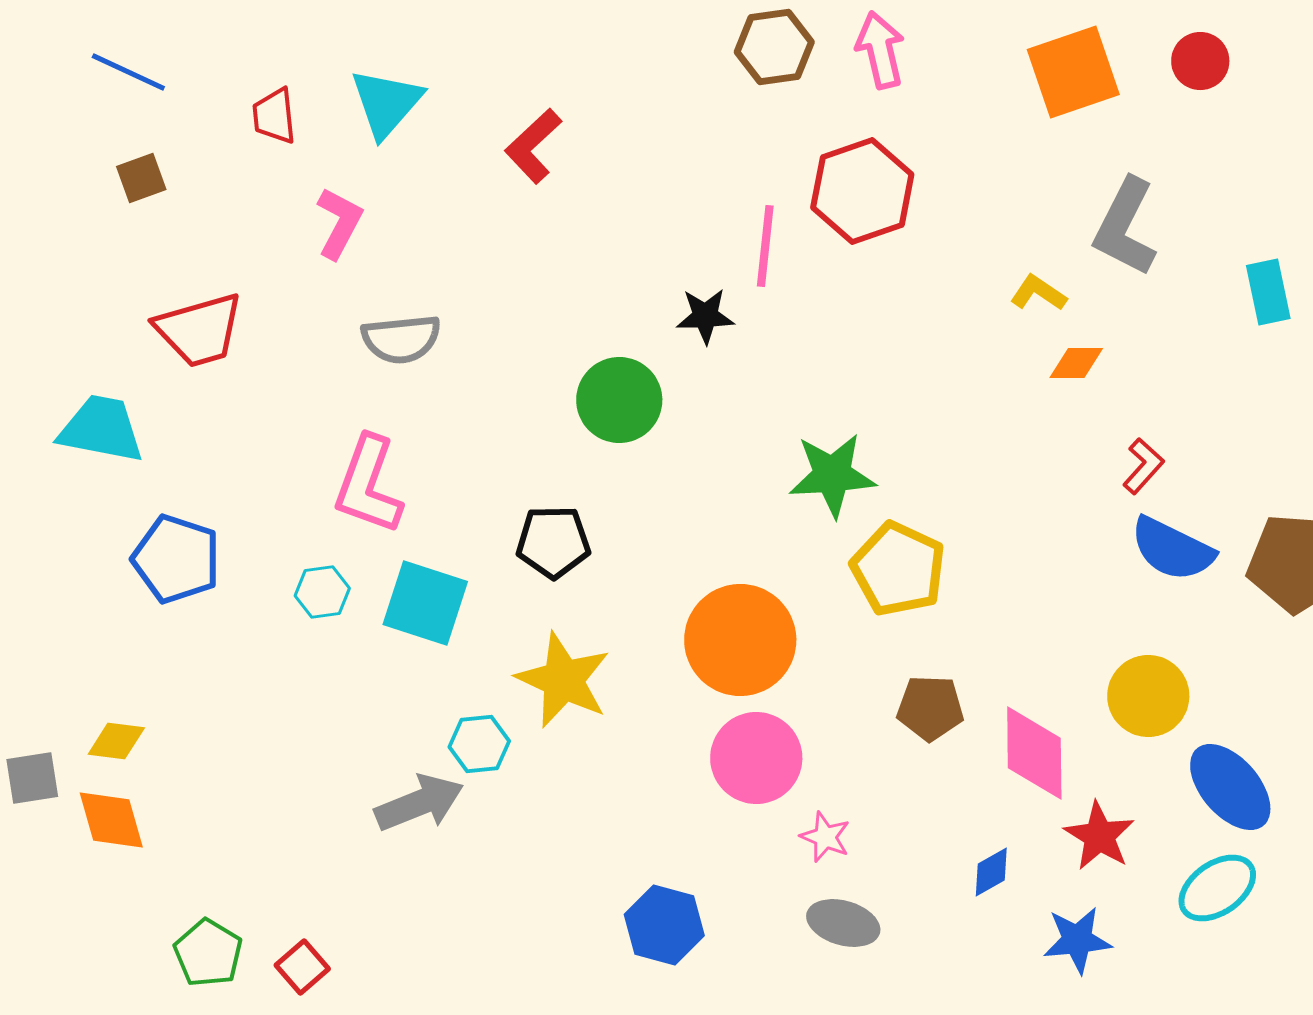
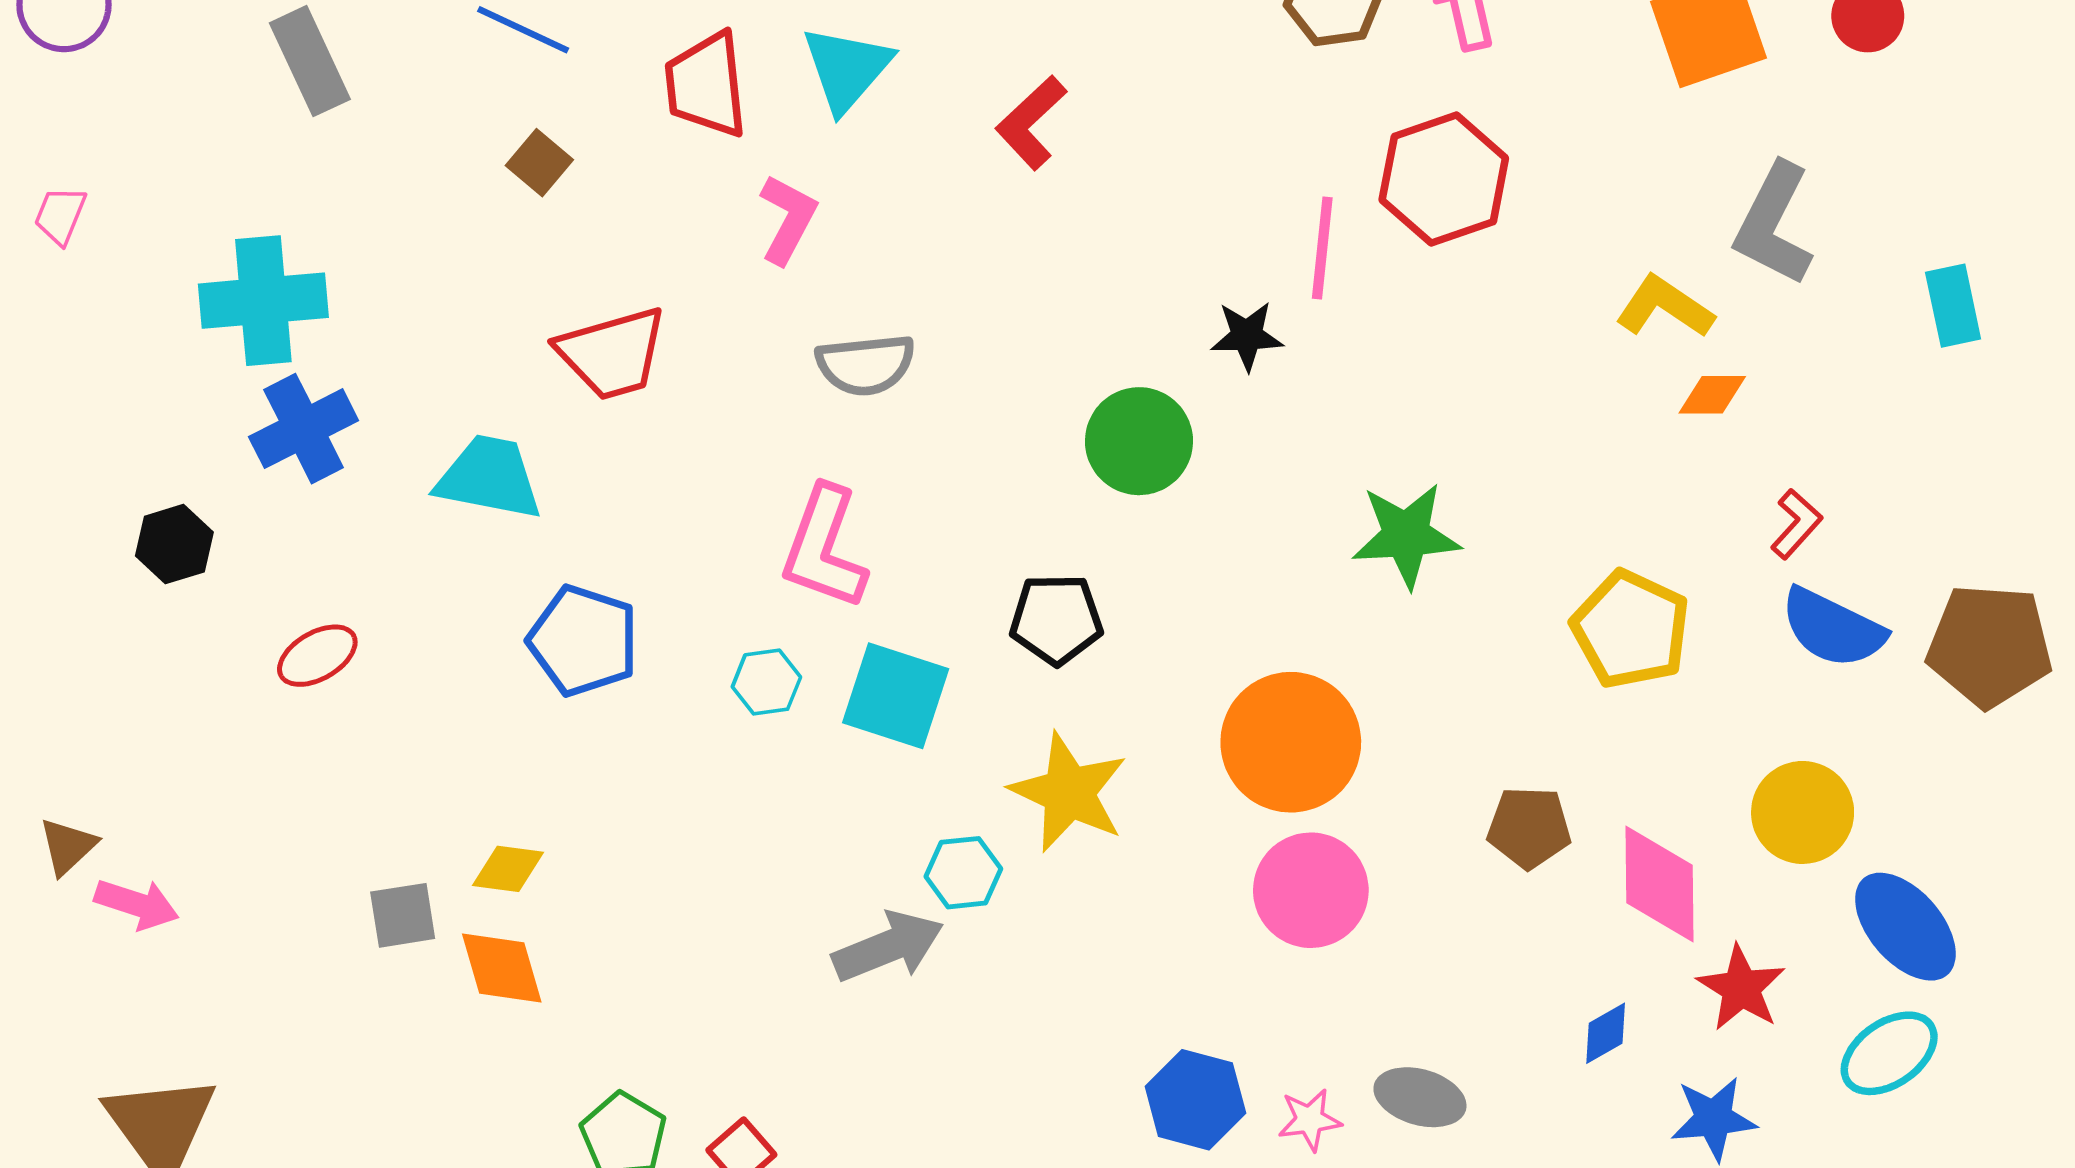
red trapezoid: (274, 116) -> (706, 85), size x1.5
brown square: (141, 178) -> (539, 163), turned -30
yellow L-shape: (1038, 293) -> (1665, 307), size x1.4
yellow pentagon: (898, 569) -> (1631, 629), moved
pink star: (825, 837) -> (1310, 1120), moved, turned -30

